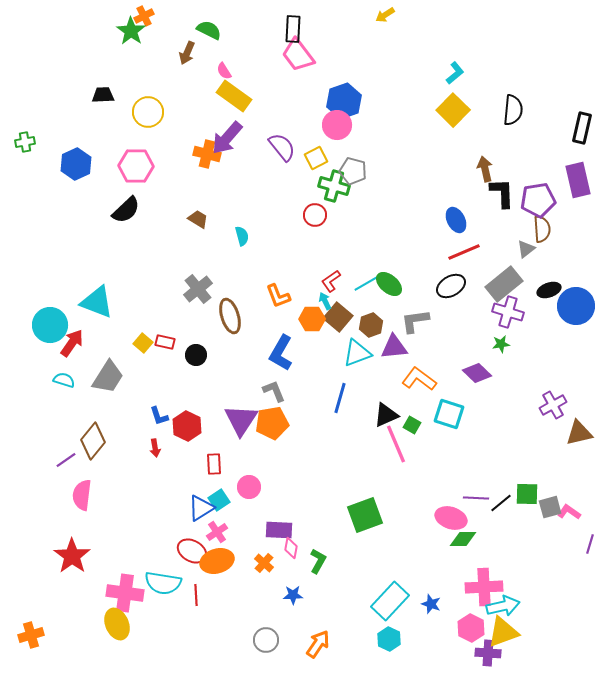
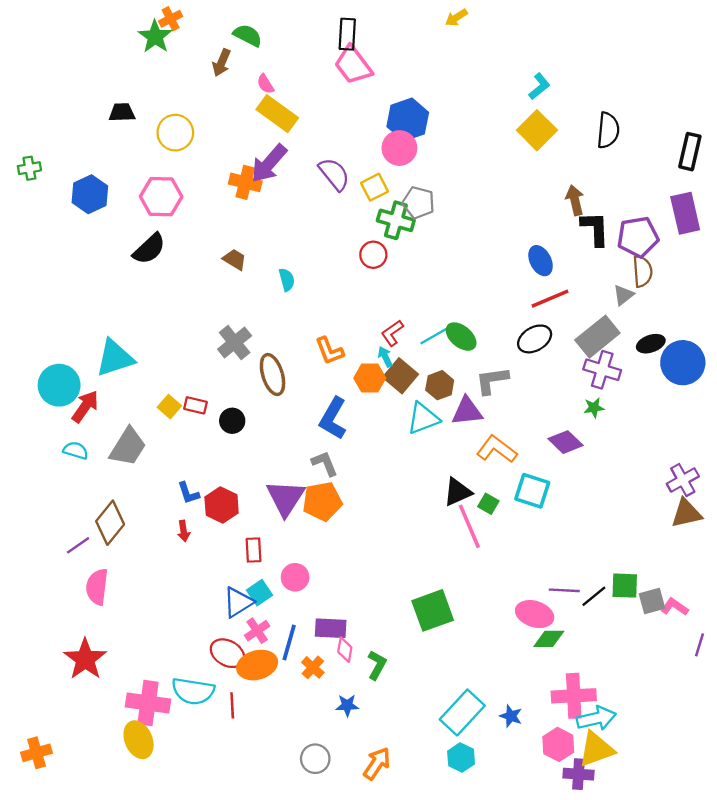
cyan triangle: (97, 302) -> (115, 358), turned -39
blue line: (340, 398) -> (289, 642), moved
purple cross: (553, 405) -> (683, 480), moved

